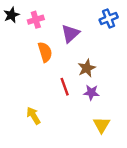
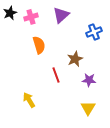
blue cross: (109, 19) -> (94, 32), moved
purple triangle: (70, 34) -> (61, 15), moved
purple star: (91, 92) -> (89, 80), moved

